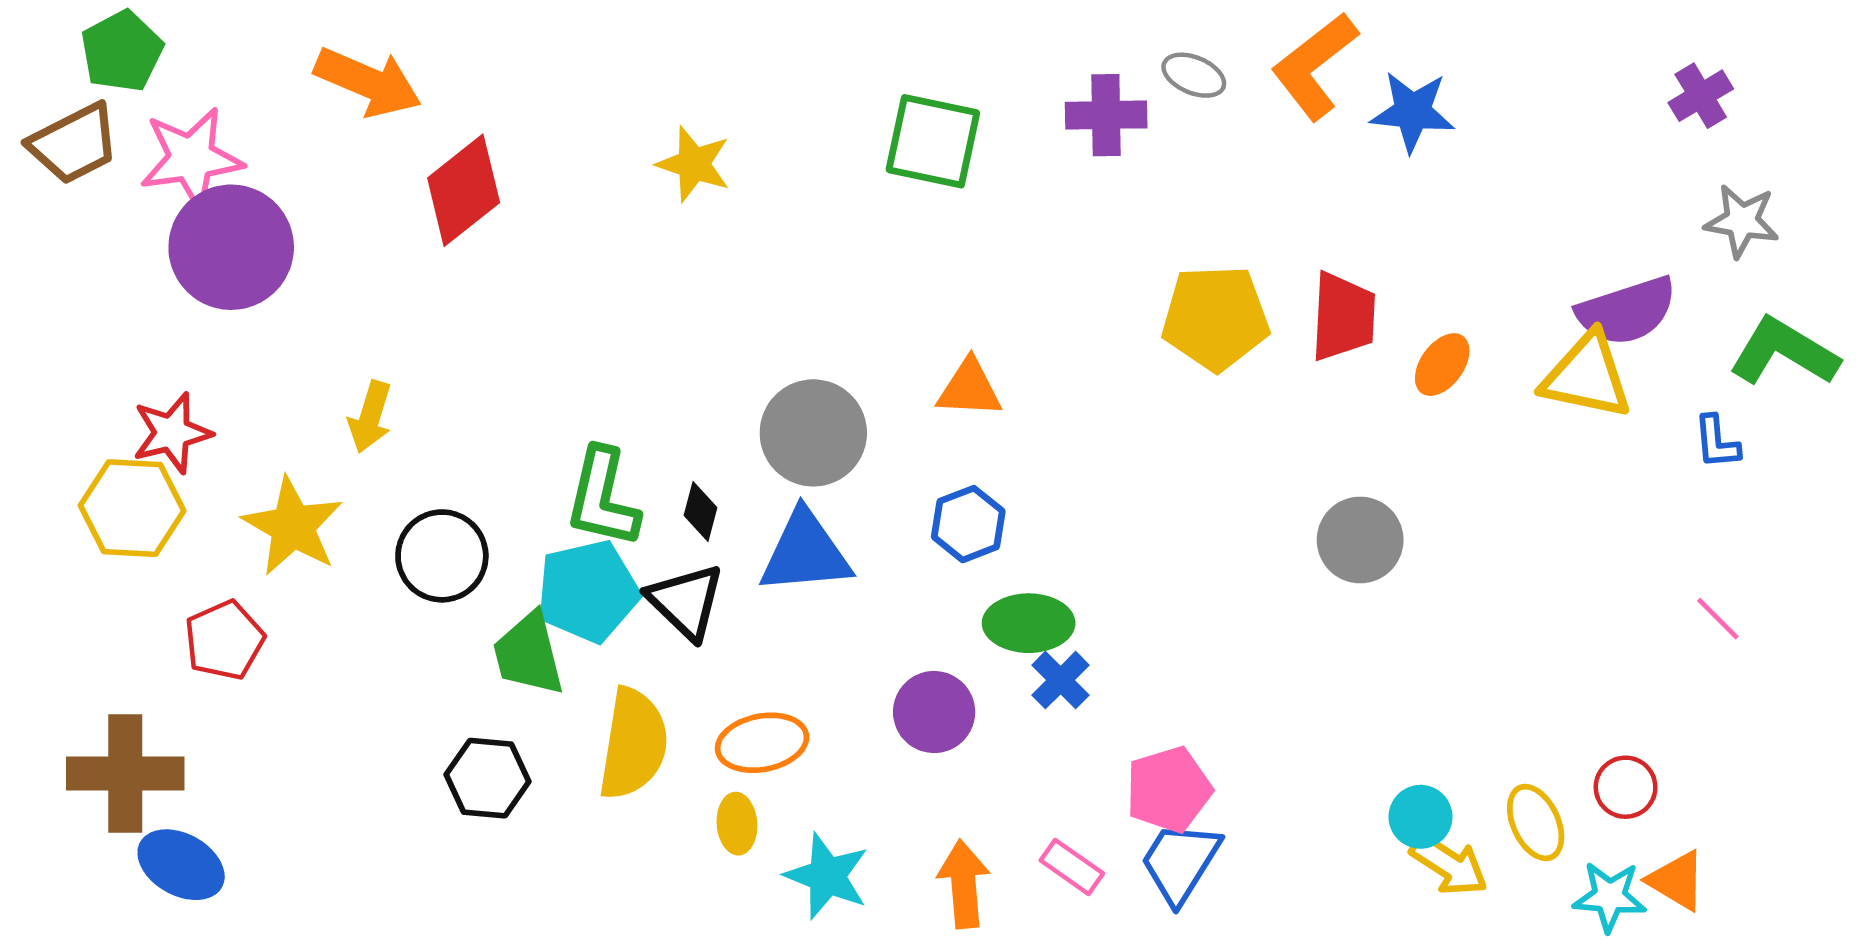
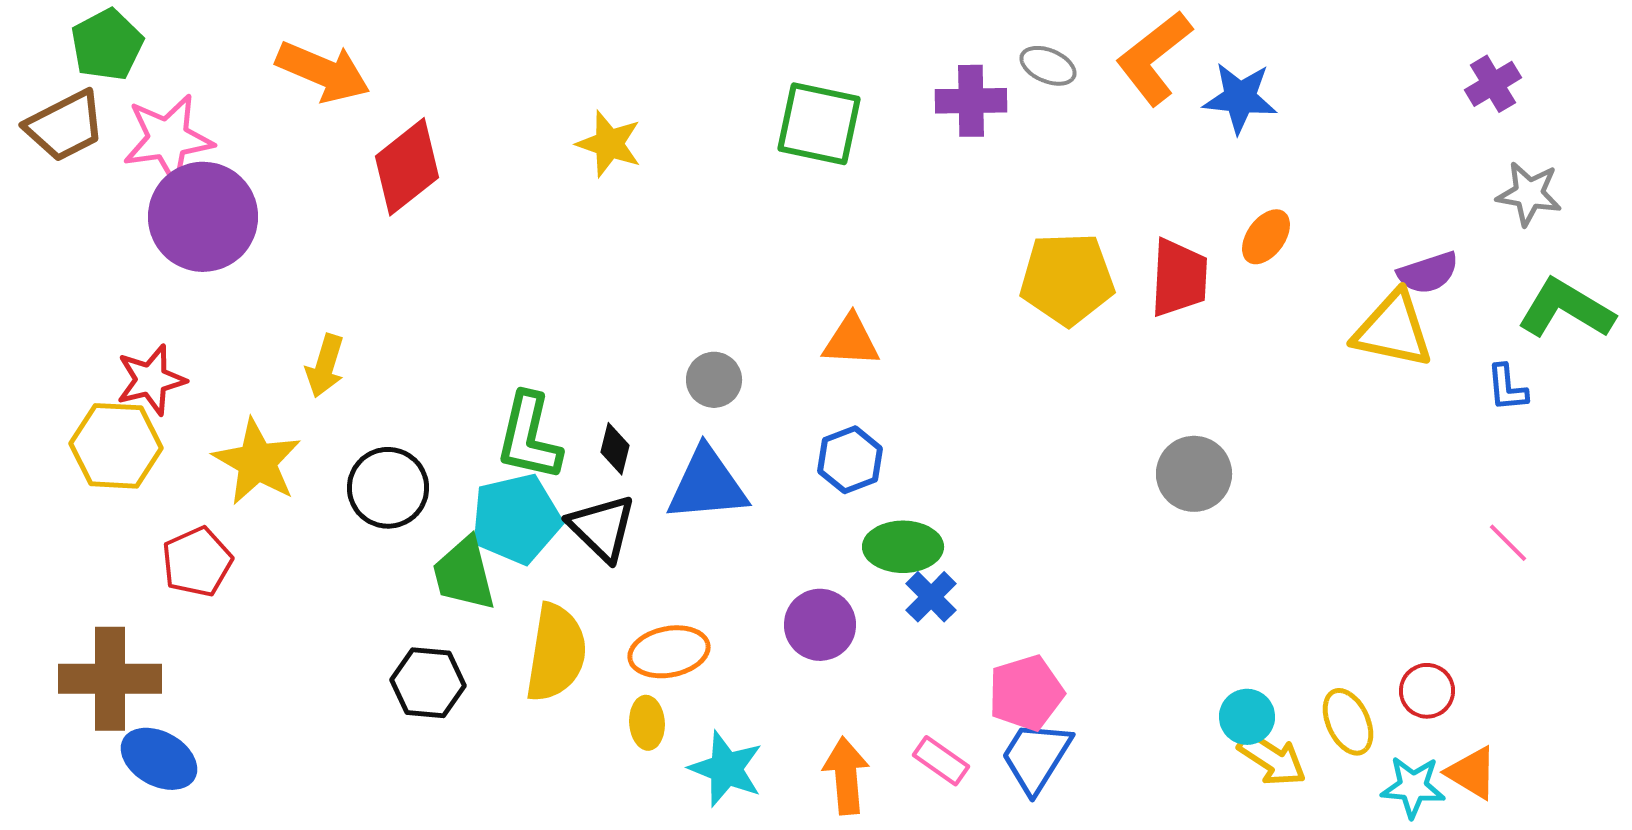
purple semicircle: (1627, 311) -> (1428, 273), size x0.7
orange ellipse: (1442, 365) -> (1266, 237), moved
gray circle: (813, 433) -> (714, 380), size x0.6

